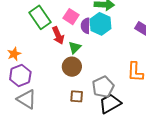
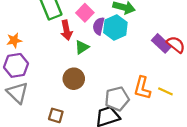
brown circle: (72, 67) -> (74, 79), moved
gray pentagon: (103, 87) -> (117, 99), moved
brown square: (77, 96) -> (56, 115), moved

